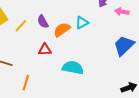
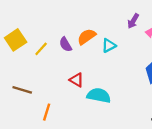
orange semicircle: (62, 30) -> (87, 37), moved
red triangle: (45, 50) -> (77, 80), moved, turned 32

